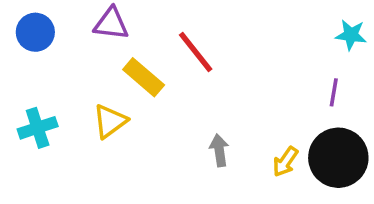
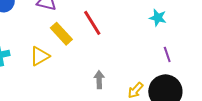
cyan star: (351, 35) -> (158, 18), moved
purple line: (334, 92) -> (167, 54), turned -35

